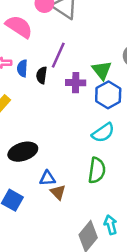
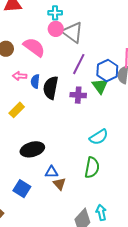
purple line: (58, 55) -> (79, 64), moved
black semicircle: (42, 75) -> (51, 88), size x1.6
blue hexagon: (108, 95) -> (107, 70), moved

